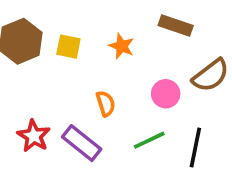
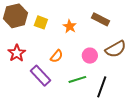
orange semicircle: (106, 104) -> (57, 56), turned 48
red star: (34, 136) -> (17, 53), moved

